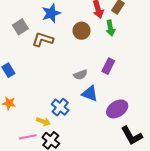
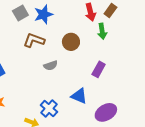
gray square: (20, 27) -> (20, 13), moved
brown circle: (82, 31) -> (71, 42), moved
gray semicircle: (80, 75) -> (51, 66), moved

